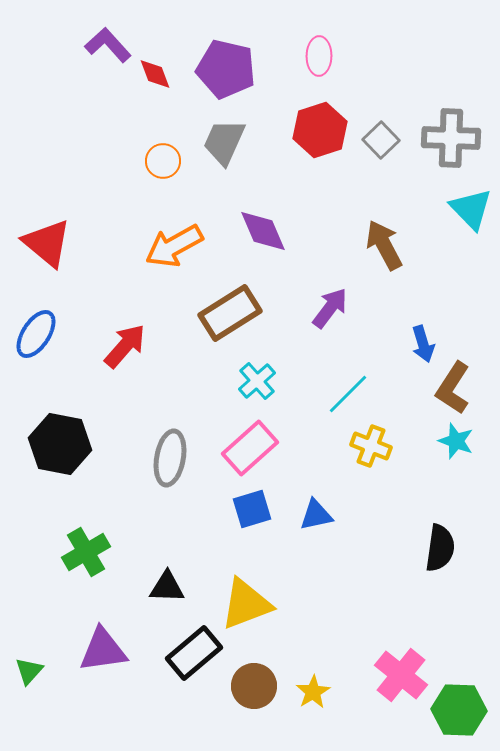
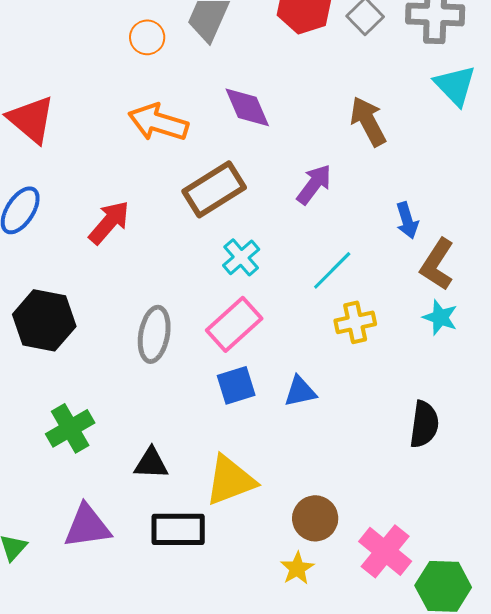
orange arrow: (174, 246) -> (158, 122), turned 46
yellow cross: (371, 446) -> (355, 322), turned -33
black rectangle: (194, 653) -> (178, 529), turned 40
brown circle: (254, 686) -> (315, 518), moved

